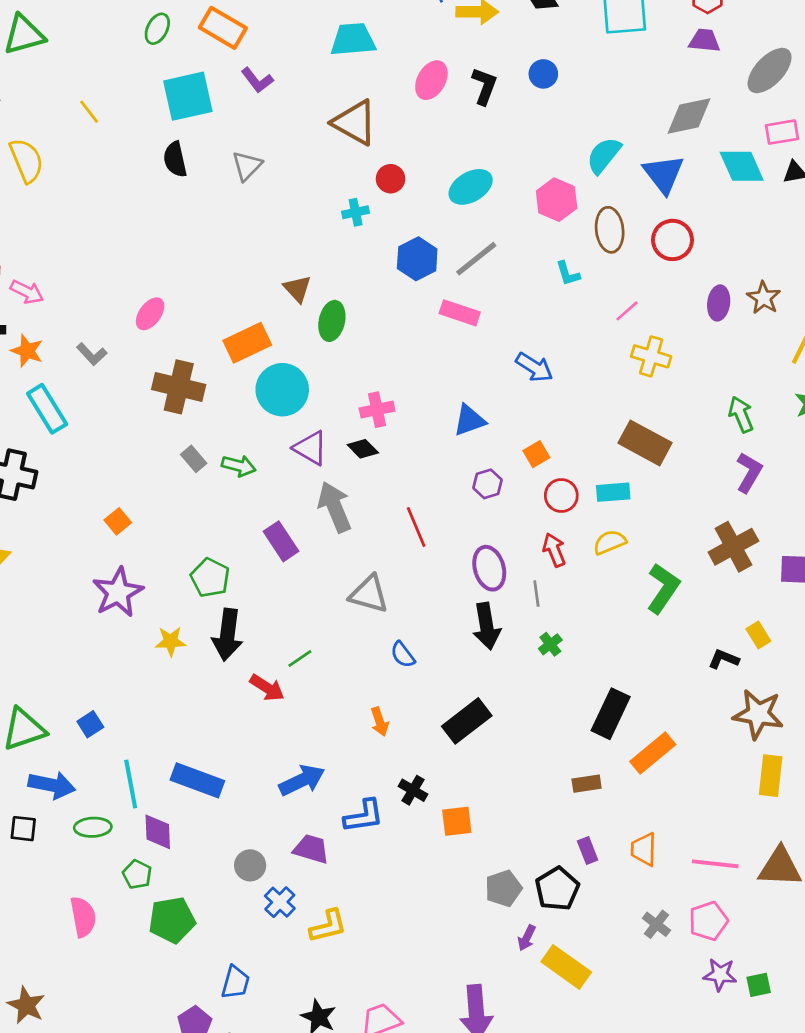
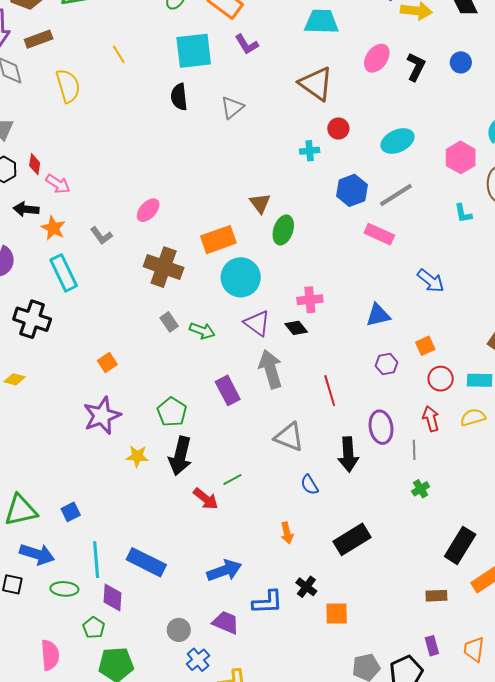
black arrow: (487, 626) -> (348, 454), moved

